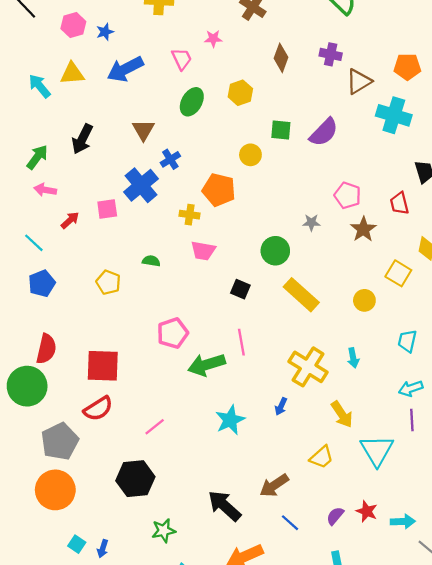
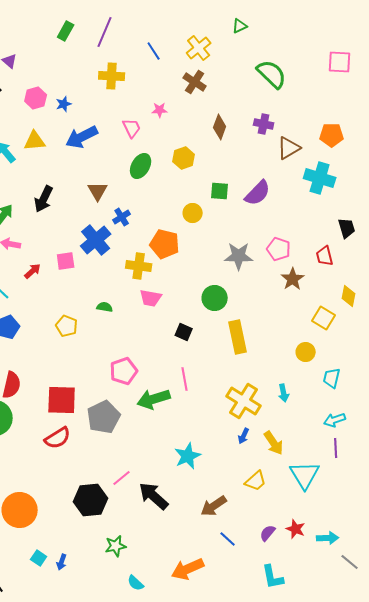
yellow cross: (190, 215) -> (139, 266), size x1.4
gray star: (311, 223) -> (239, 256), moved, size x1.8
yellow rectangle: (301, 295) -> (238, 337), turned 36
yellow circle: (364, 300) -> (306, 352), moved
blue arrow: (281, 406) -> (244, 436), moved
cyan star: (230, 420) -> (188, 456), moved
pink line: (155, 427) -> (122, 478), moved
gray pentagon: (60, 441) -> (104, 417), moved
black arrow: (225, 506) -> (154, 496), moved

